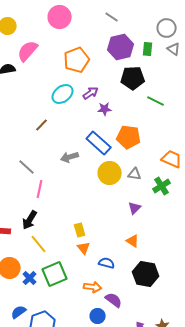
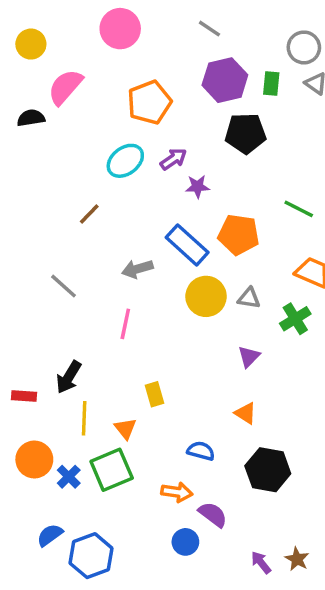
green line: (156, 101) -> (299, 209), moved
pink line: (40, 189) -> (125, 324), moved
yellow line: (39, 244) -> (84, 418), turned 42
orange triangle: (84, 248) -> (125, 429), moved

